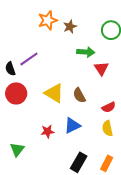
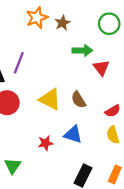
purple line: (29, 59) -> (19, 63), turned -30
blue triangle: (72, 126) -> (73, 134), turned 48

